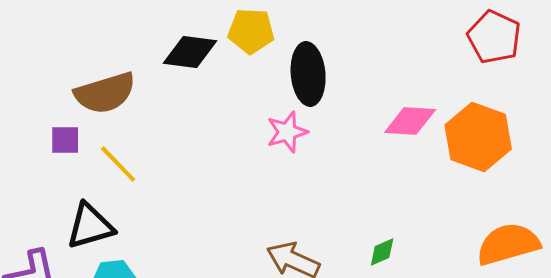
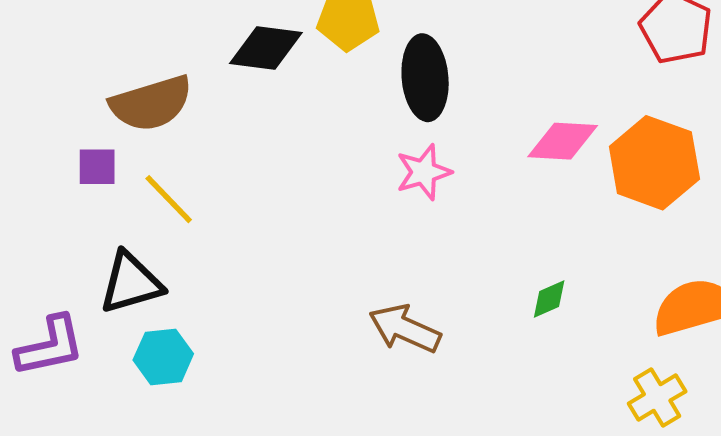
pink star: (287, 132) -> (424, 172), moved
green diamond: (382, 252) -> (549, 299), moved

